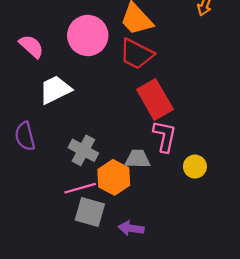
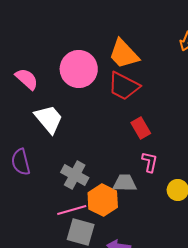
white trapezoid: (55, 90) -> (49, 119), turned 76
red rectangle: (155, 99) -> (141, 128), size x0.6
pink L-shape: (165, 136) -> (150, 162), size x0.7

